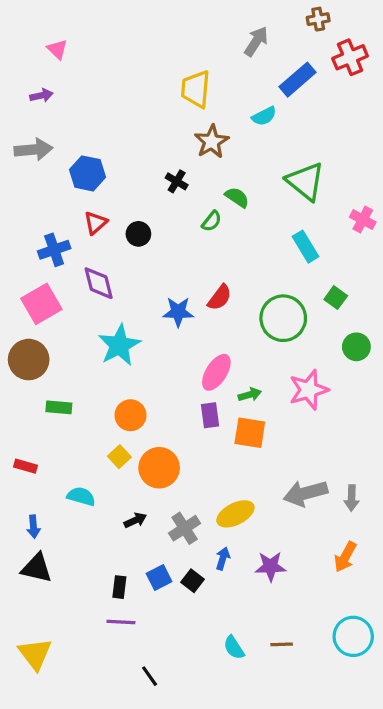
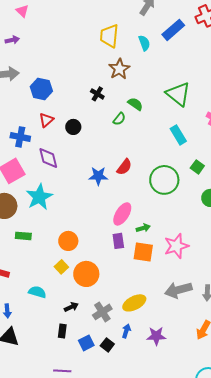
cyan semicircle: (264, 116) -> (144, 43), moved, turned -84
blue cross: (54, 250) -> (20, 137), turned 30
cyan star: (119, 345) -> (39, 197), moved
pink star: (309, 390) -> (176, 246), moved
black rectangle: (119, 587) -> (62, 331), moved

